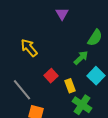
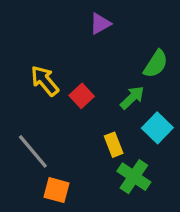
purple triangle: (62, 14) -> (100, 24), turned 32
red square: (51, 76) -> (82, 96), moved

